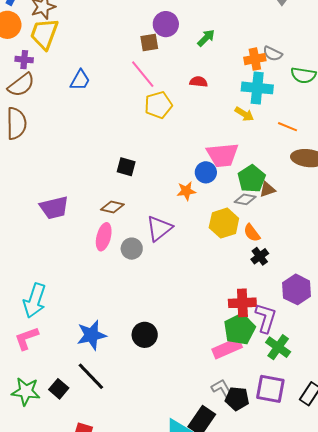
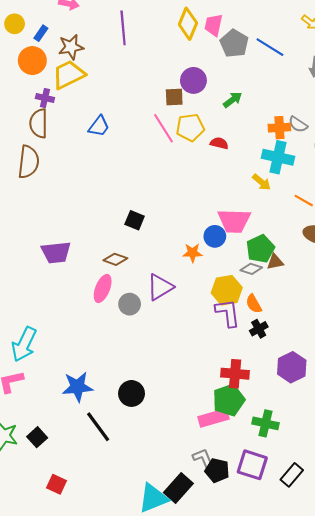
yellow trapezoid: (44, 34) -> (69, 75), turned 36
brown semicircle: (21, 85) -> (39, 123), turned 120
yellow pentagon: (158, 105) -> (190, 127), moved
purple L-shape: (266, 318) -> (228, 313), moved, turned -32
green cross: (278, 347) -> (266, 423), turned -30
black line: (91, 376) -> (98, 427), moved

